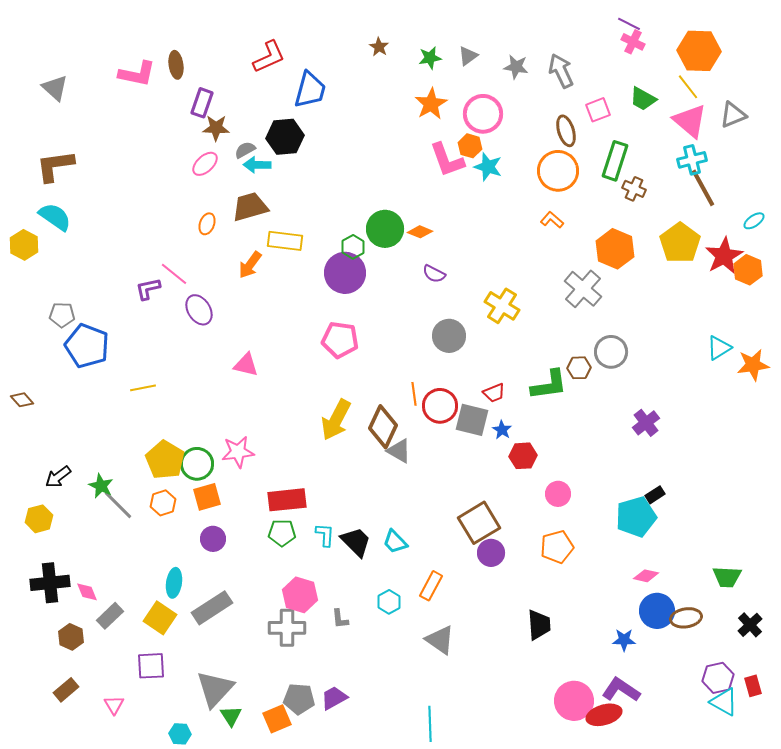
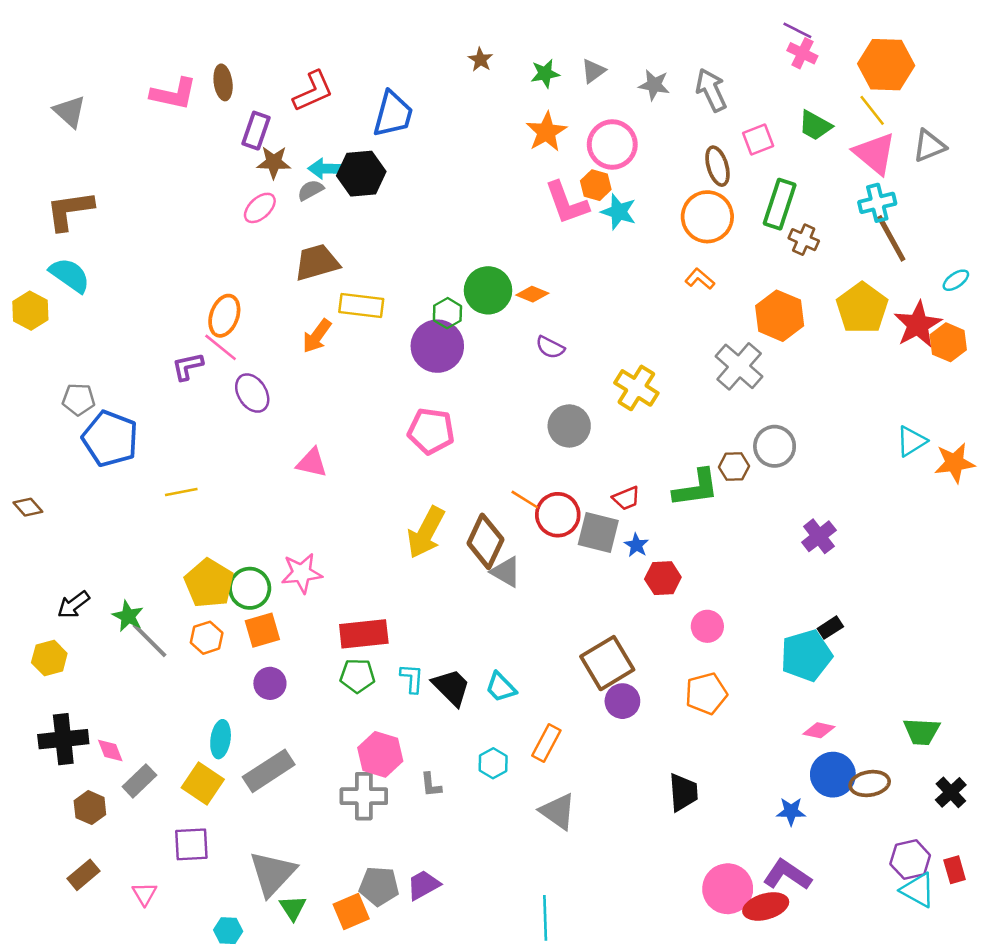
red L-shape: (269, 57) -> (313, 91), moved
cyan arrow: (257, 165) -> (326, 169), moved
orange ellipse: (207, 224) -> (224, 316), moved, size x1.5
orange line: (414, 394) -> (525, 500), turned -50

